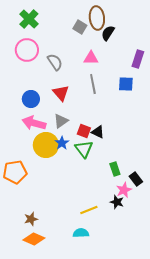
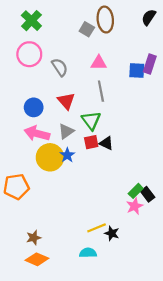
black semicircle: (108, 33) -> (149, 17), moved
blue square: (126, 84) -> (137, 70), moved
red square: (84, 131) -> (91, 142), turned -32
green triangle: (84, 149) -> (91, 120), moved
green rectangle: (115, 169) -> (136, 191), moved, turned 64
black star: (117, 202) -> (112, 233), moved

